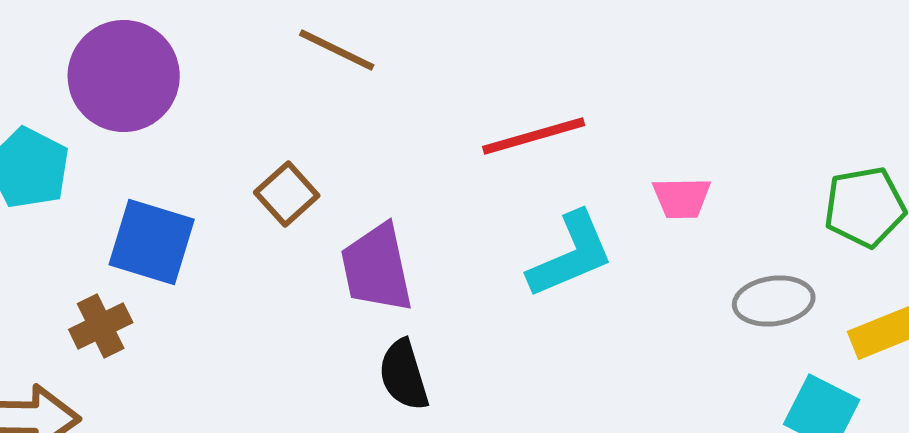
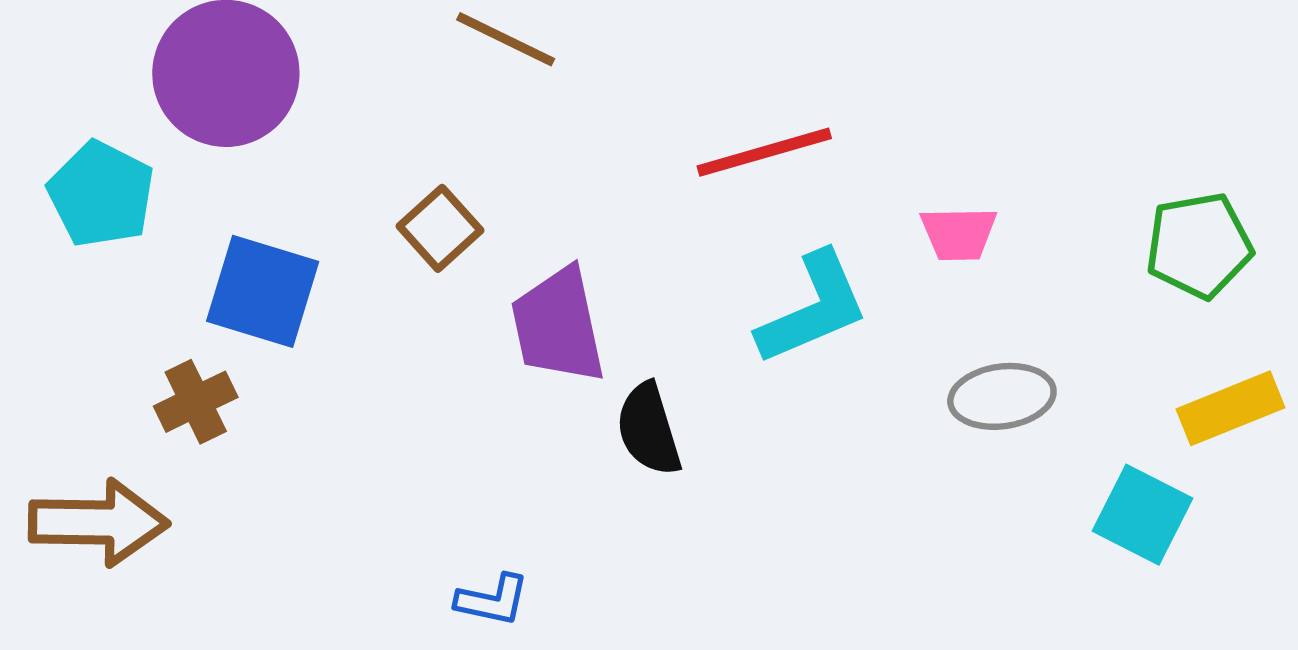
gray ellipse: (774, 301) -> (1002, 396), moved
black semicircle: (404, 375) -> (649, 429), moved

